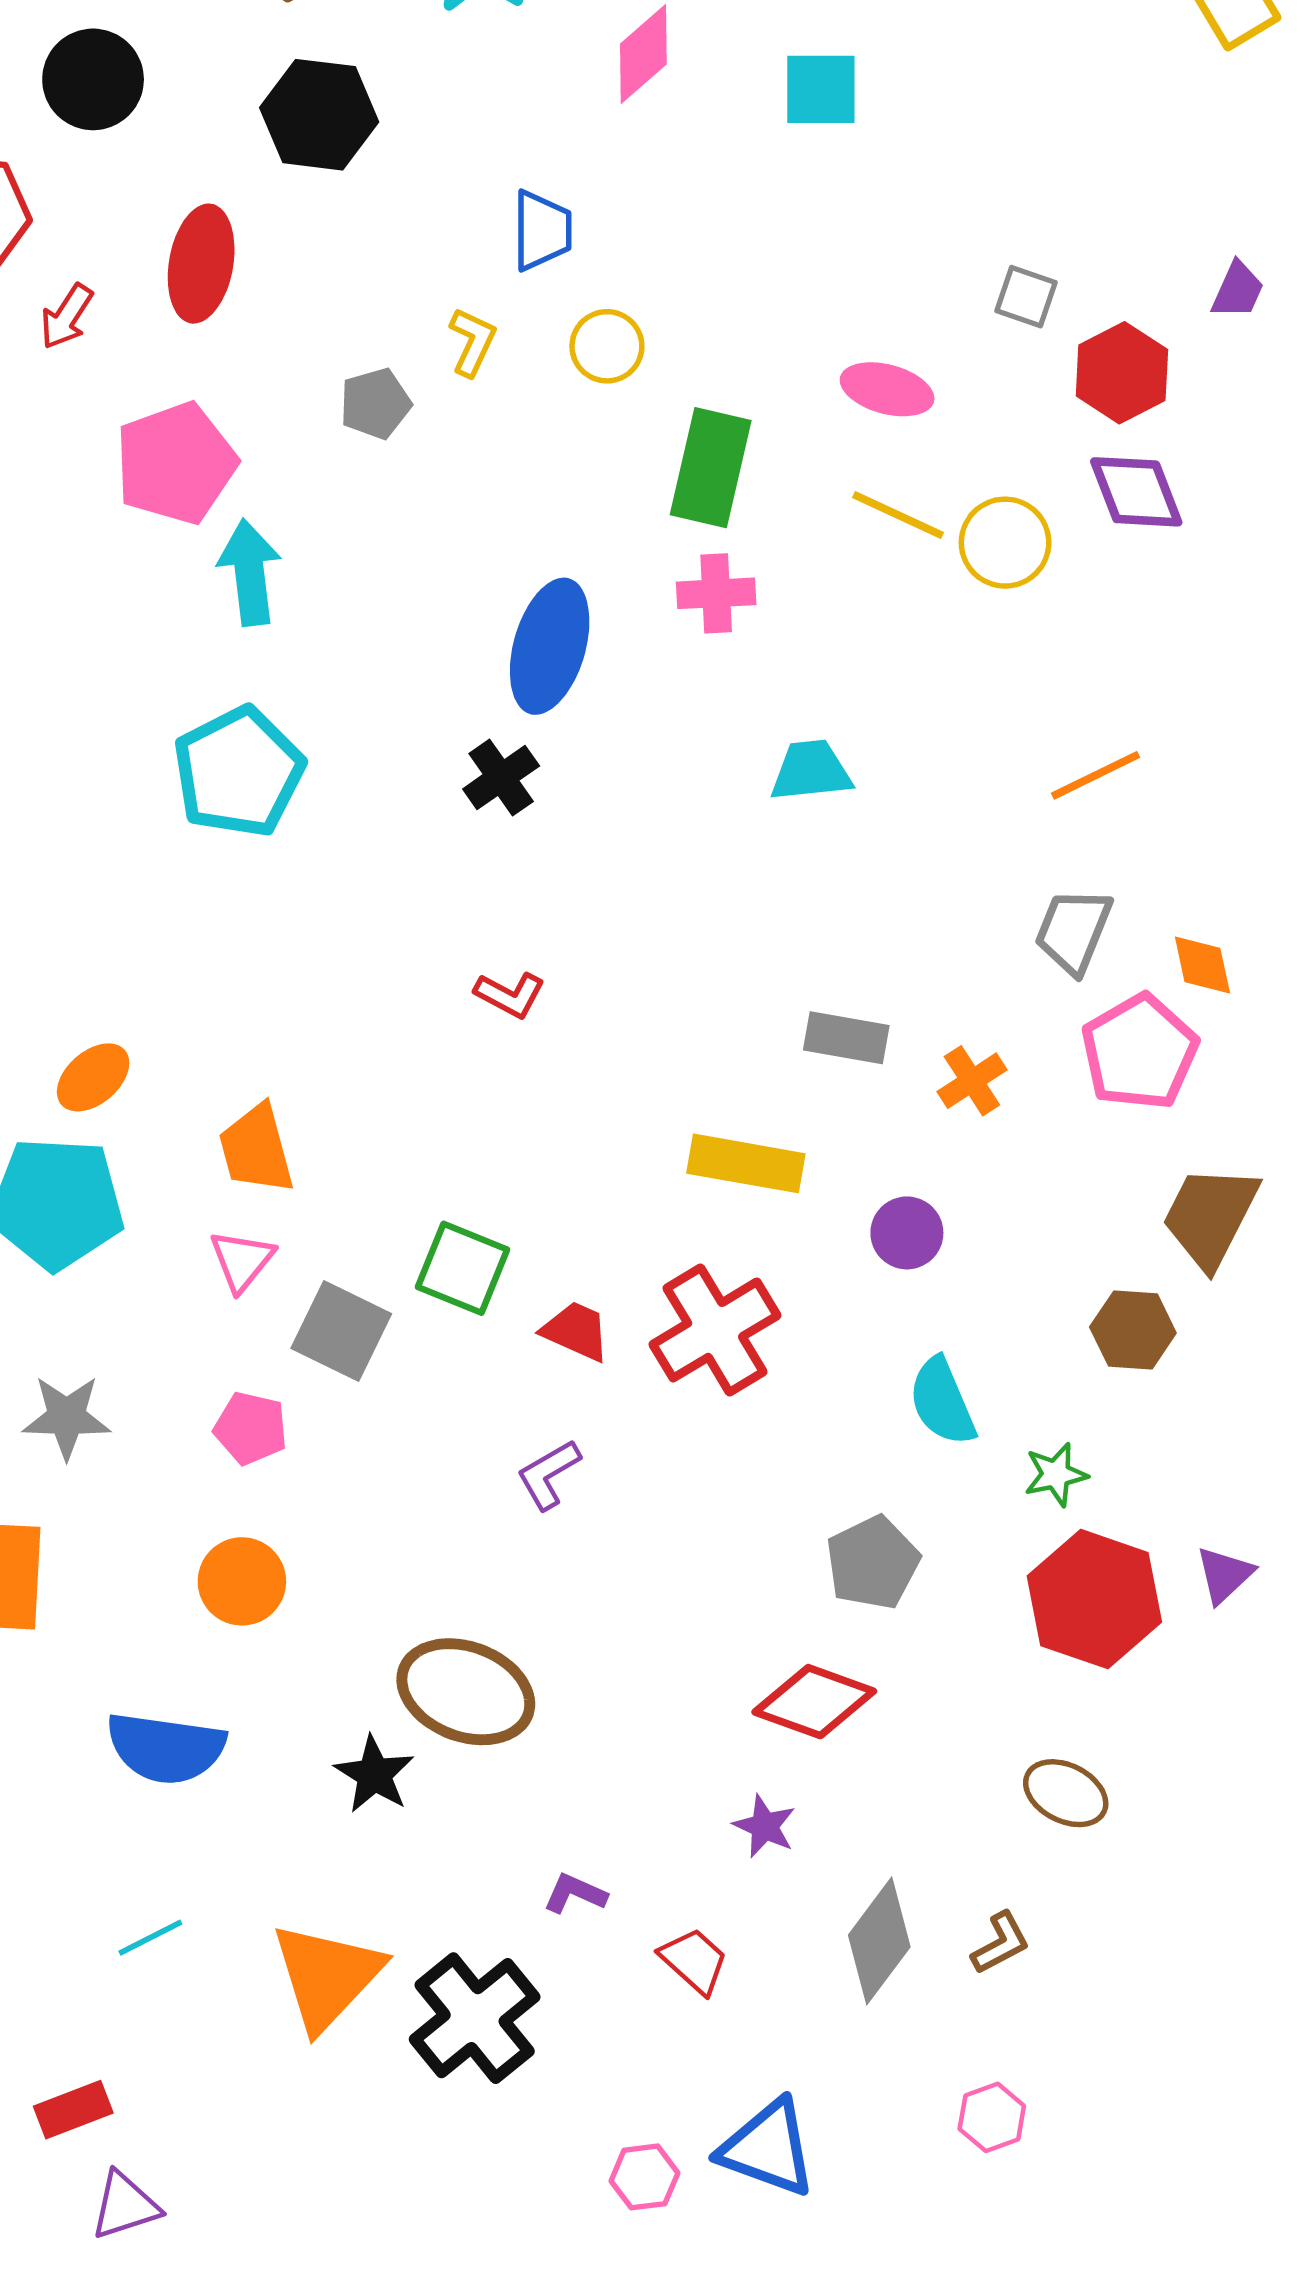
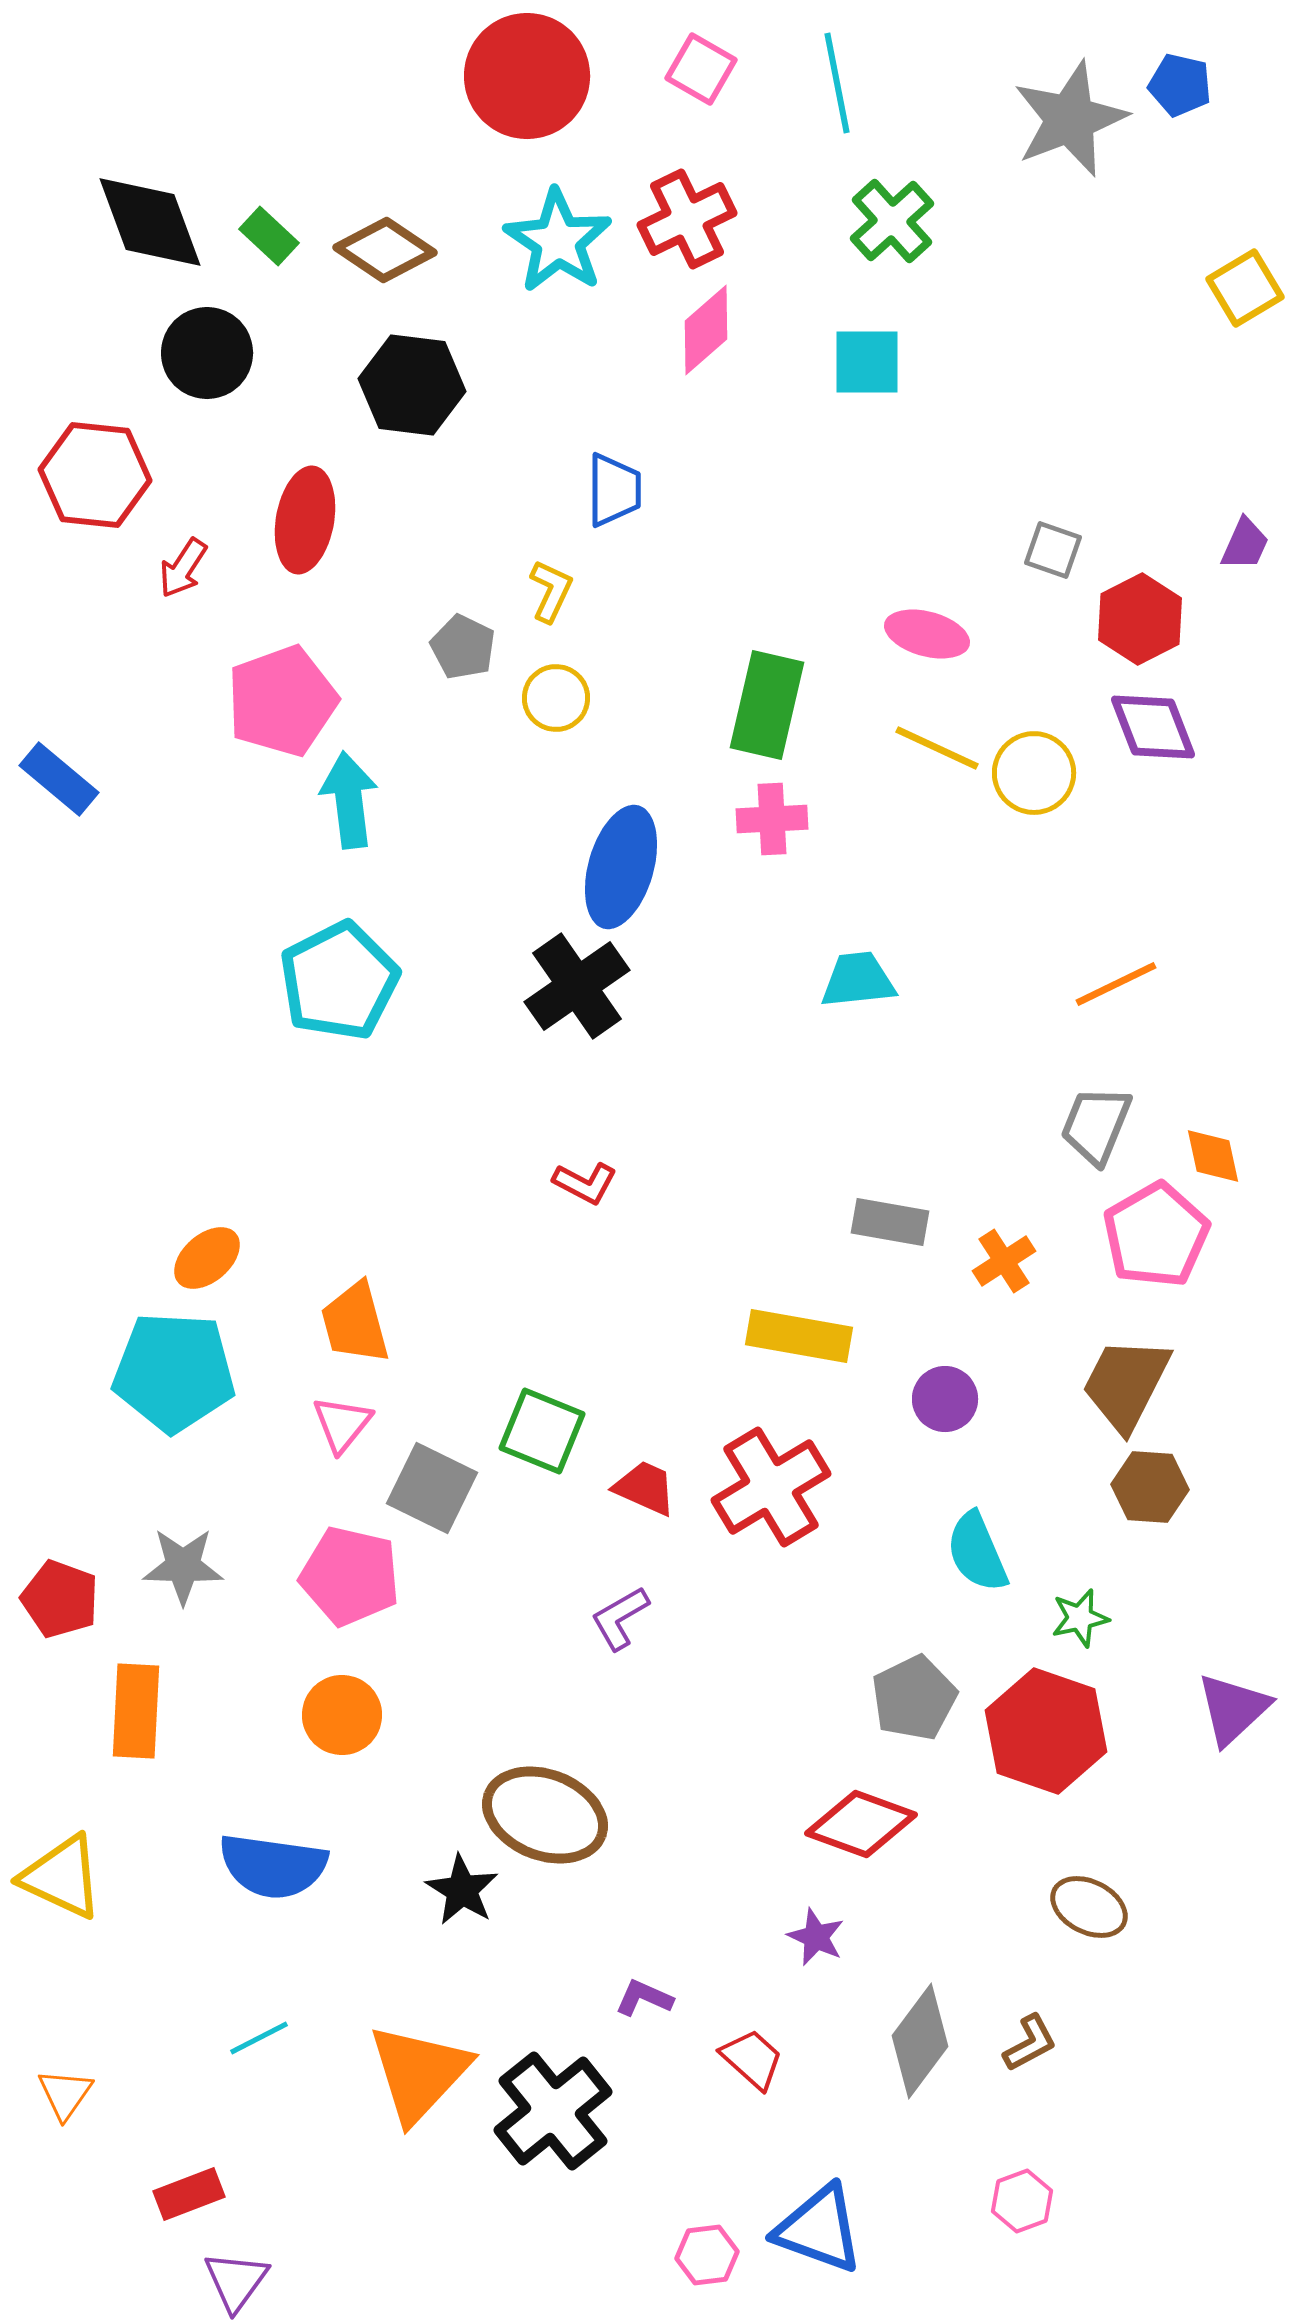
yellow circle: (607, 346) -> (556, 698), moved
gray pentagon: (375, 404) -> (463, 647), turned -30
black cross: (501, 777) -> (577, 986), size x1.5
brown trapezoid: (1210, 1216) -> (1126, 1384), moved
pink pentagon: (251, 1428) -> (350, 1576), size x1.5
purple triangle: (1225, 1575) -> (1233, 1709), size x1.4
red hexagon: (1094, 1599) -> (1046, 1731), moved
purple triangle: (125, 2206) -> (236, 2281), turned -36

